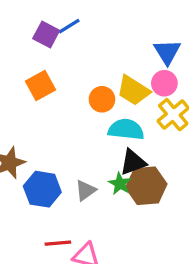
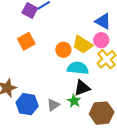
blue triangle: (167, 52) -> (103, 21), turned -30
brown hexagon: (146, 186) -> (102, 113), moved

